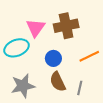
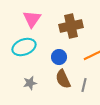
pink triangle: (35, 28) -> (32, 19), moved
gray star: (23, 86) -> (30, 83), size x0.6

